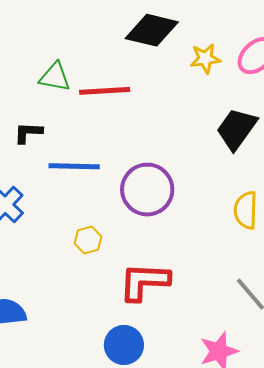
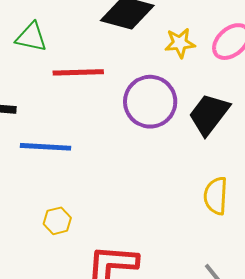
green triangle: (55, 77) -> (31, 37), moved
purple circle: (147, 190) -> (150, 102), moved

